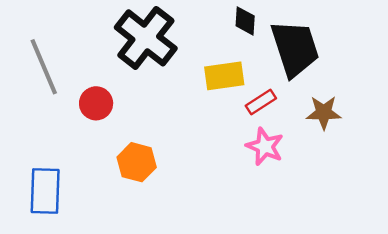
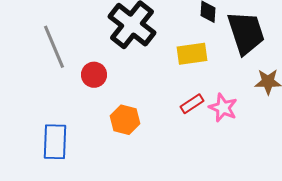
red rectangle: (261, 102) -> (192, 104), moved

